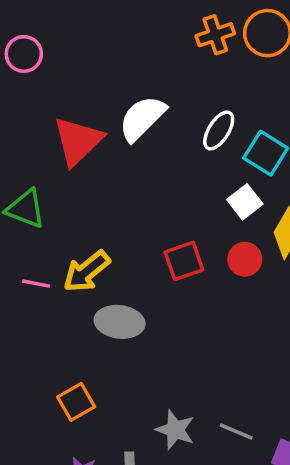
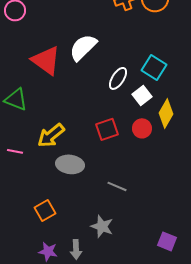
white ellipse: (219, 130) -> (118, 78), moved
red triangle: (78, 141) -> (46, 60), turned -40
pink line: (36, 284) -> (15, 151), moved
gray line: (236, 431) -> (117, 186), moved

